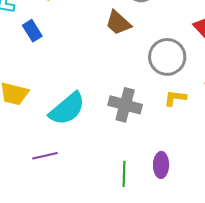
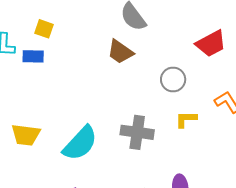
blue rectangle: (32, 31) -> (33, 56), moved, turned -50
gray circle: (167, 57) -> (173, 80), size x0.7

